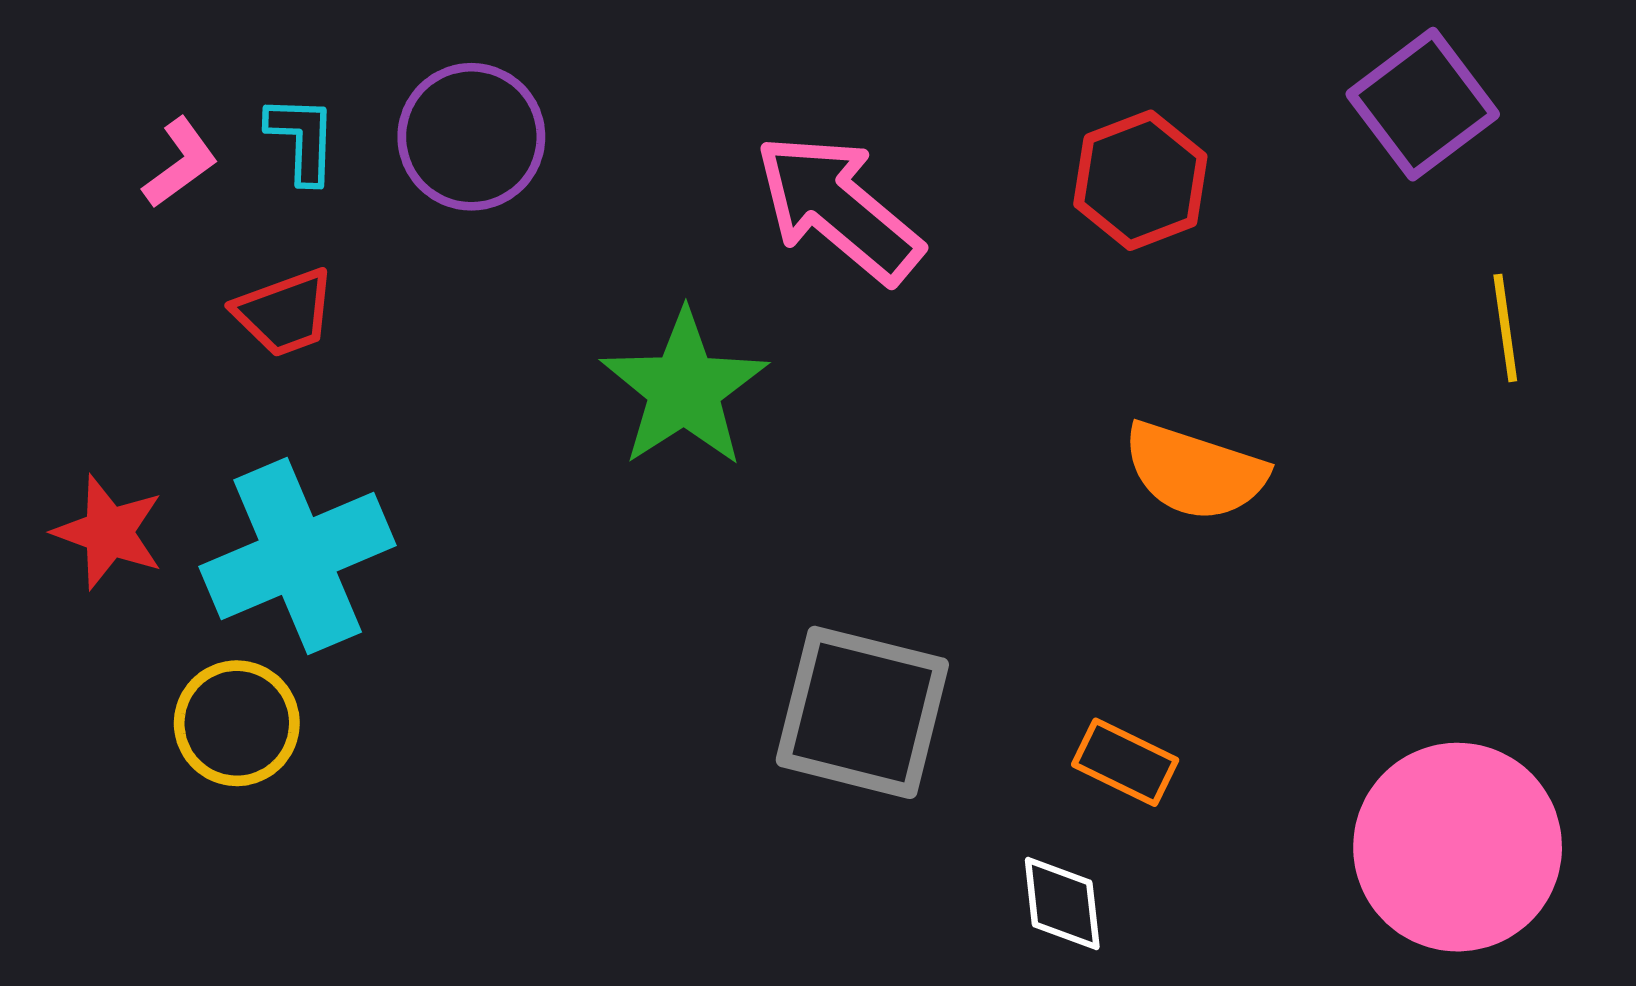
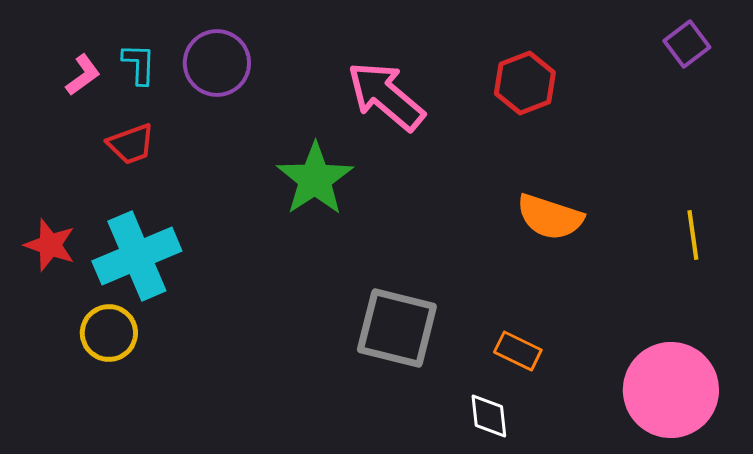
purple square: (1423, 104) -> (687, 44), moved, size x0.7
yellow line: (1505, 328) -> (693, 235), moved

